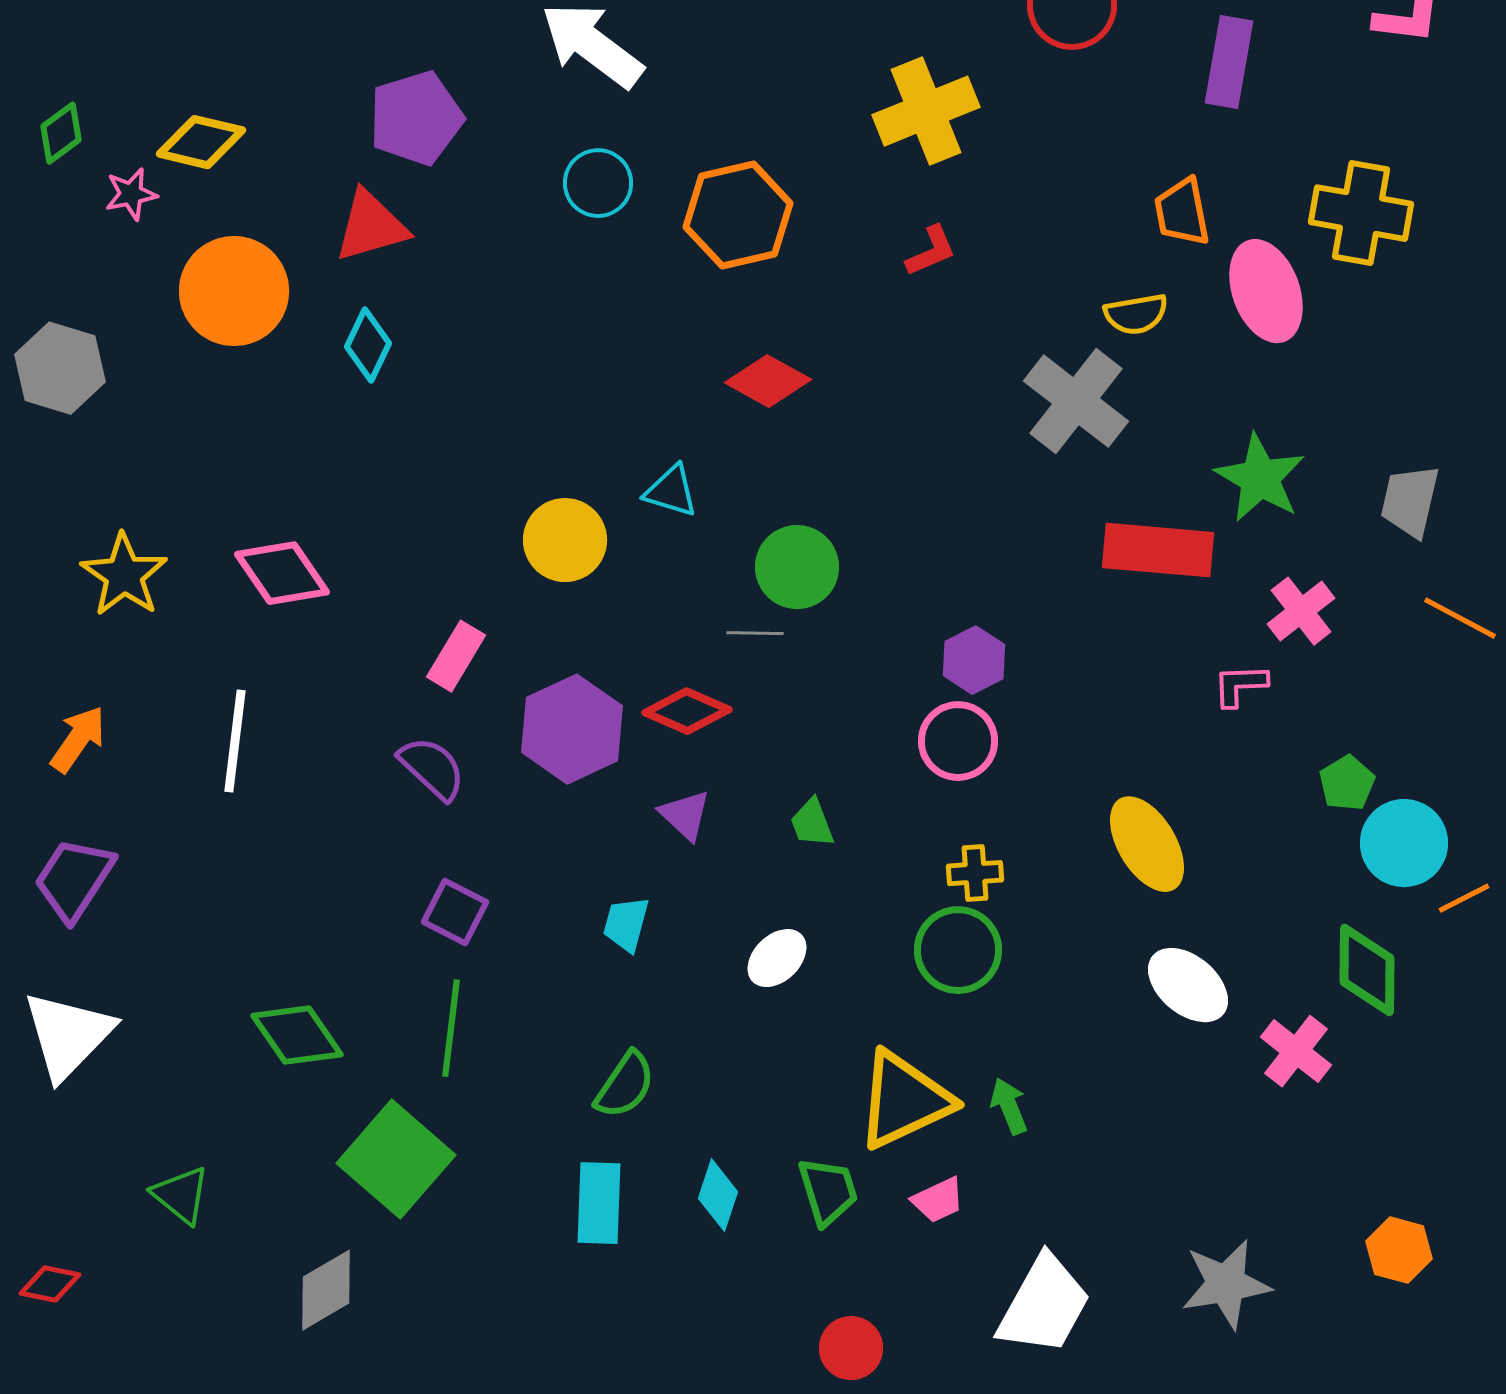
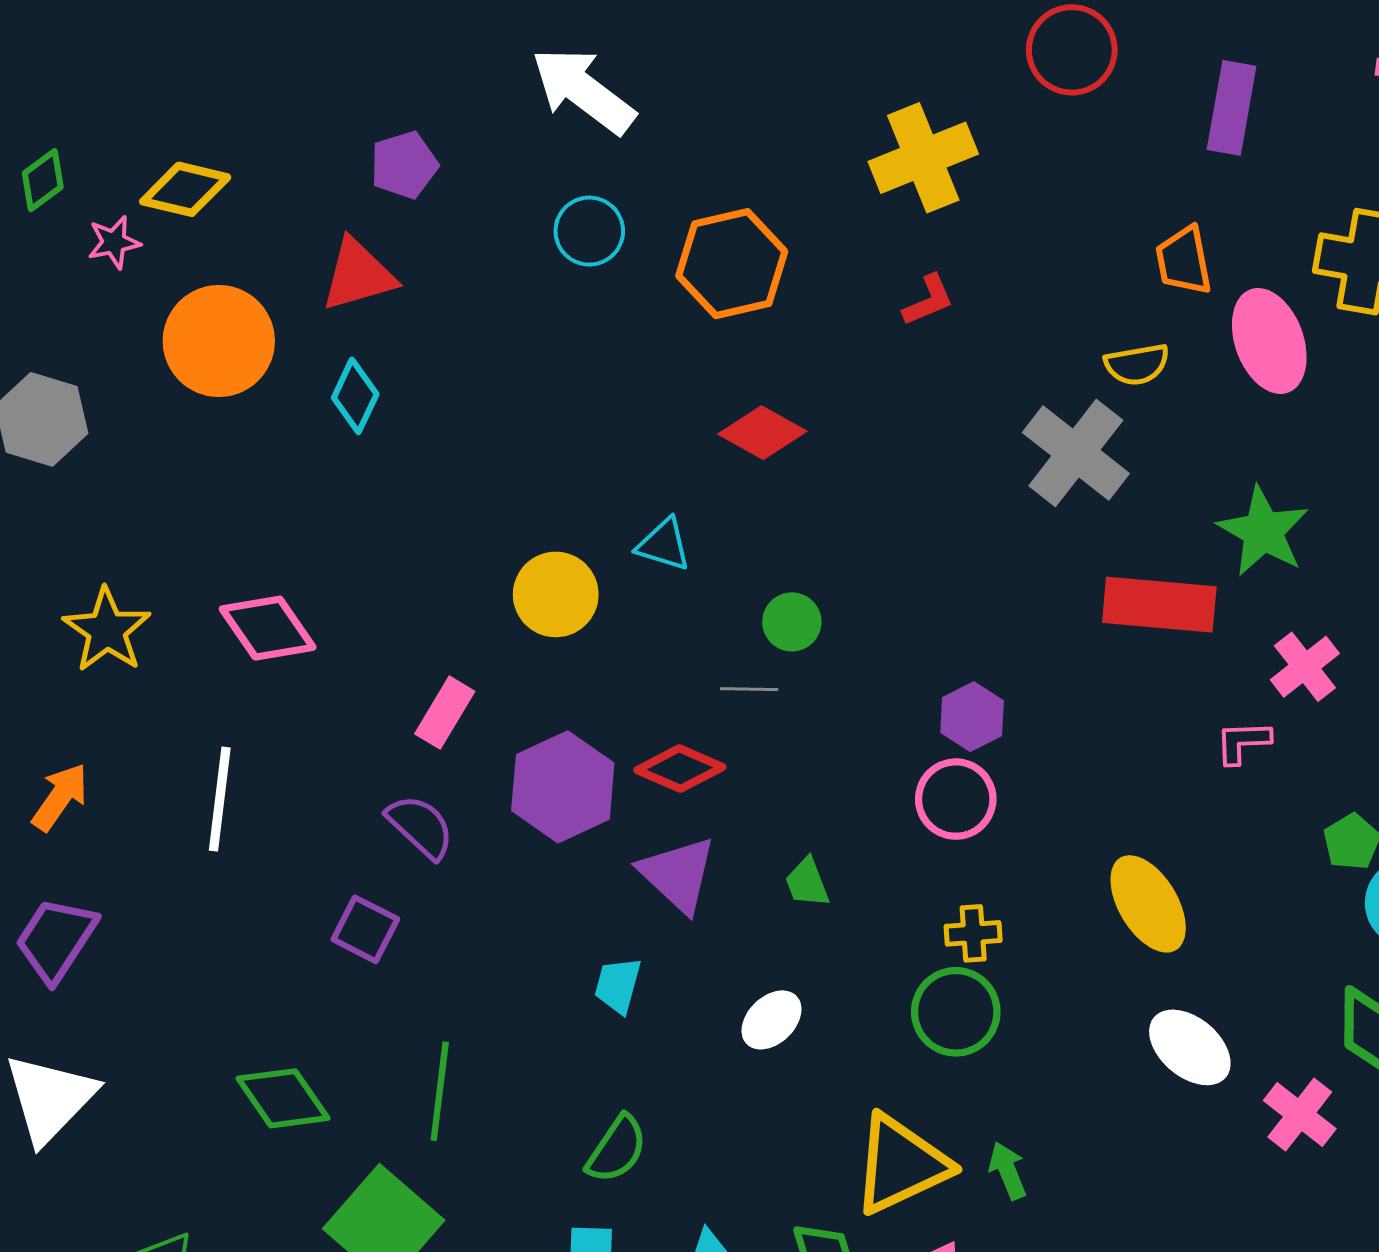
purple pentagon: (416, 118) -> (404, 165), size x0.7
green circle: (797, 567) -> (792, 622), size x0.7
purple triangle: (685, 815) -> (678, 874), size x1.5
purple square: (455, 912) -> (365, 929), moved

